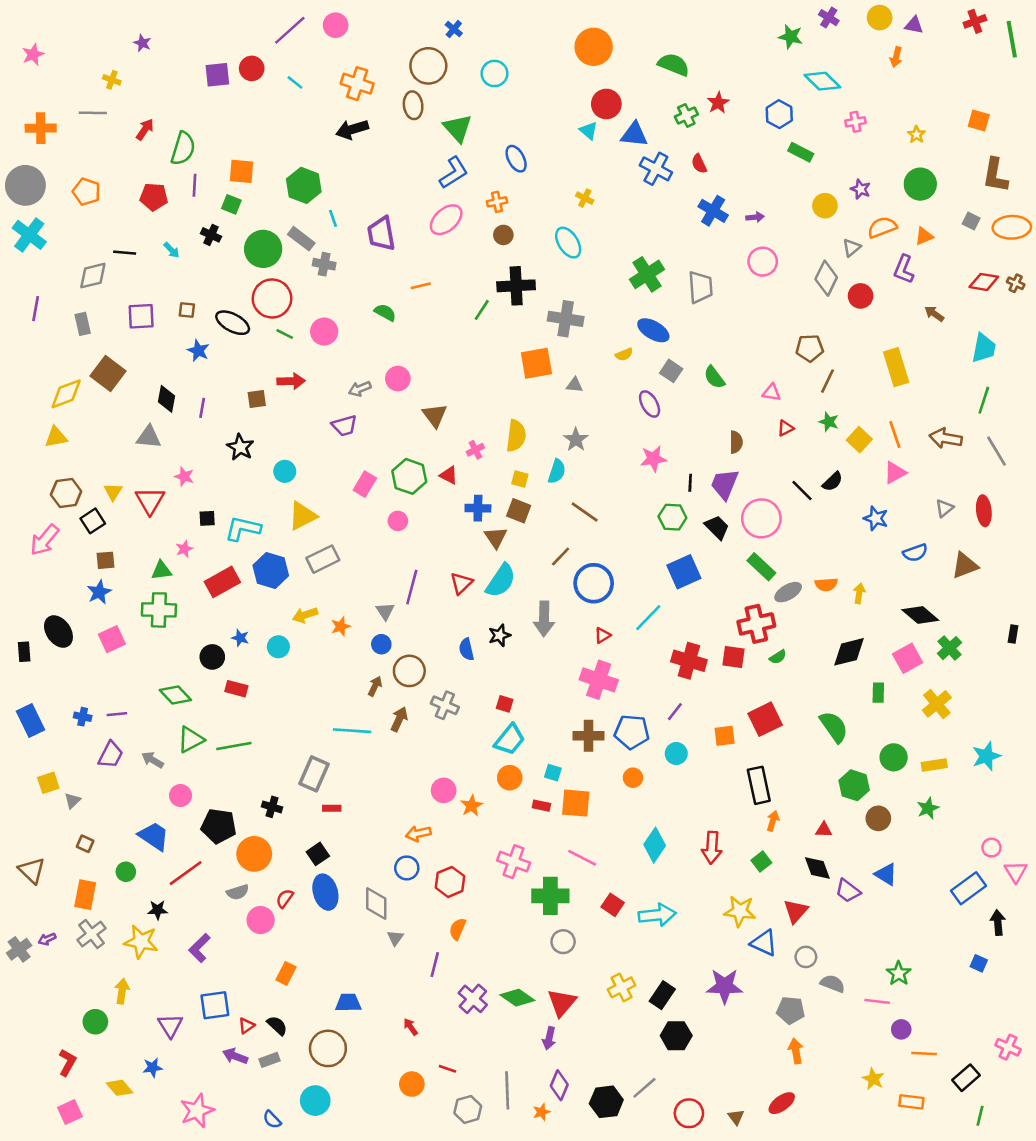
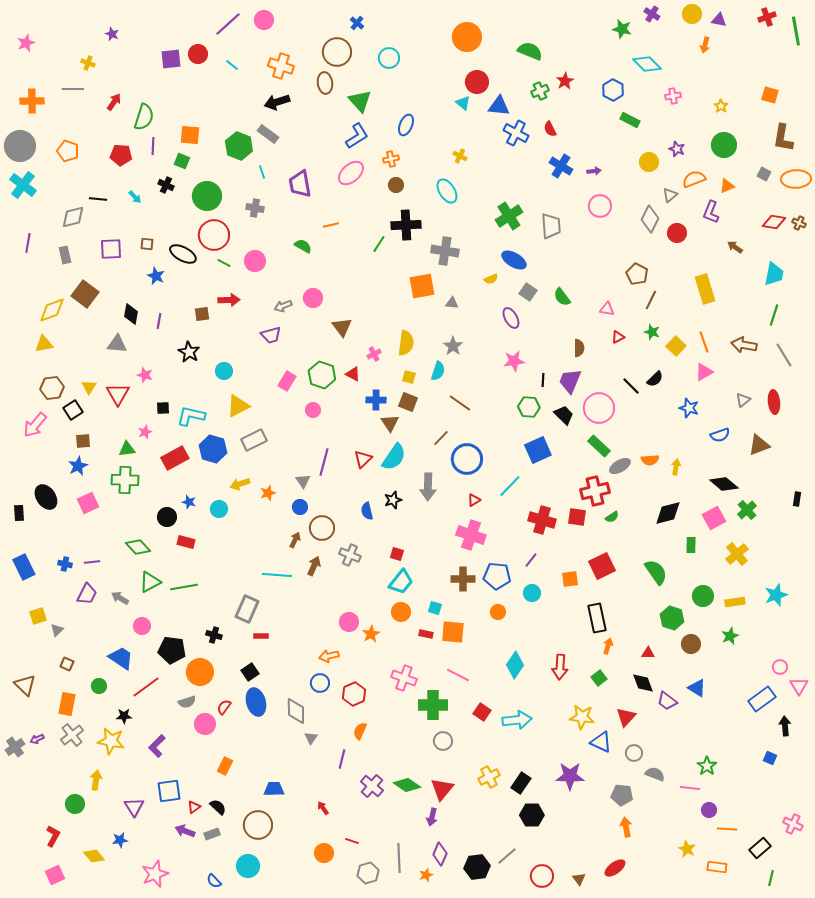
blue ellipse: (516, 159) -> (406, 125), turned 50
gray rectangle: (301, 239) -> (268, 134), moved
brown pentagon: (810, 348) -> (637, 274), turned 30

